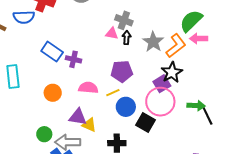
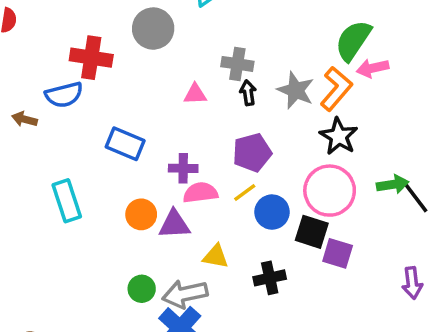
pink triangle: (112, 33) -> (195, 94), moved
purple cross: (74, 59) -> (183, 168), moved
purple square: (162, 84) -> (338, 253), moved, turned -30
purple triangle: (78, 117) -> (174, 224), moved

